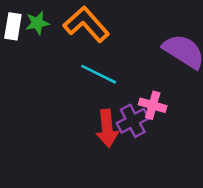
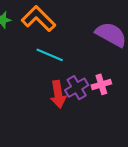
pink cross: (153, 105) -> (101, 84), moved, turned -30

